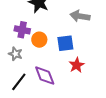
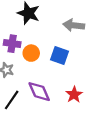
blue square: (65, 43) -> (59, 56), turned 30
red star: (77, 65) -> (74, 95), moved

